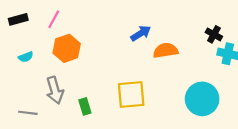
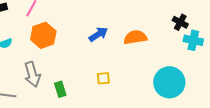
blue arrow: (141, 33) -> (98, 34), moved
yellow square: (131, 95) -> (103, 78), size x0.5

